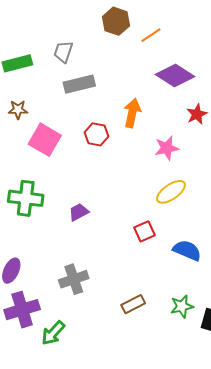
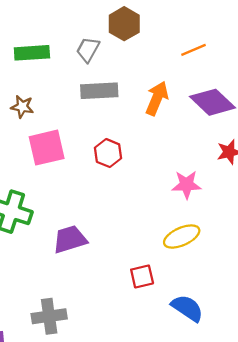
brown hexagon: (116, 21) -> (124, 24), moved
orange arrow: (132, 113) -> (157, 98), moved
pink square: (45, 140) -> (47, 148), turned 36
purple trapezoid: (79, 212) -> (70, 239), size x1.4

